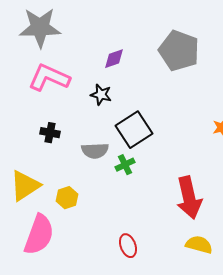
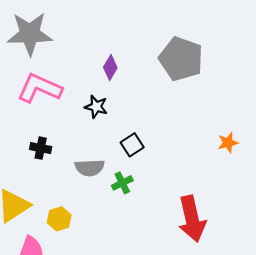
purple diamond: (114, 59) -> (110, 68), turned -40
black square: (134, 130) -> (132, 145), size x0.6

